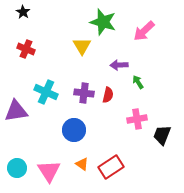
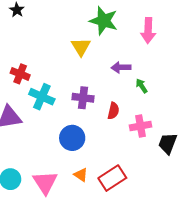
pink arrow: (144, 31) -> (148, 31), turned -45
red cross: (26, 49) -> (20, 74), moved
red semicircle: (108, 95) -> (113, 111), moved

